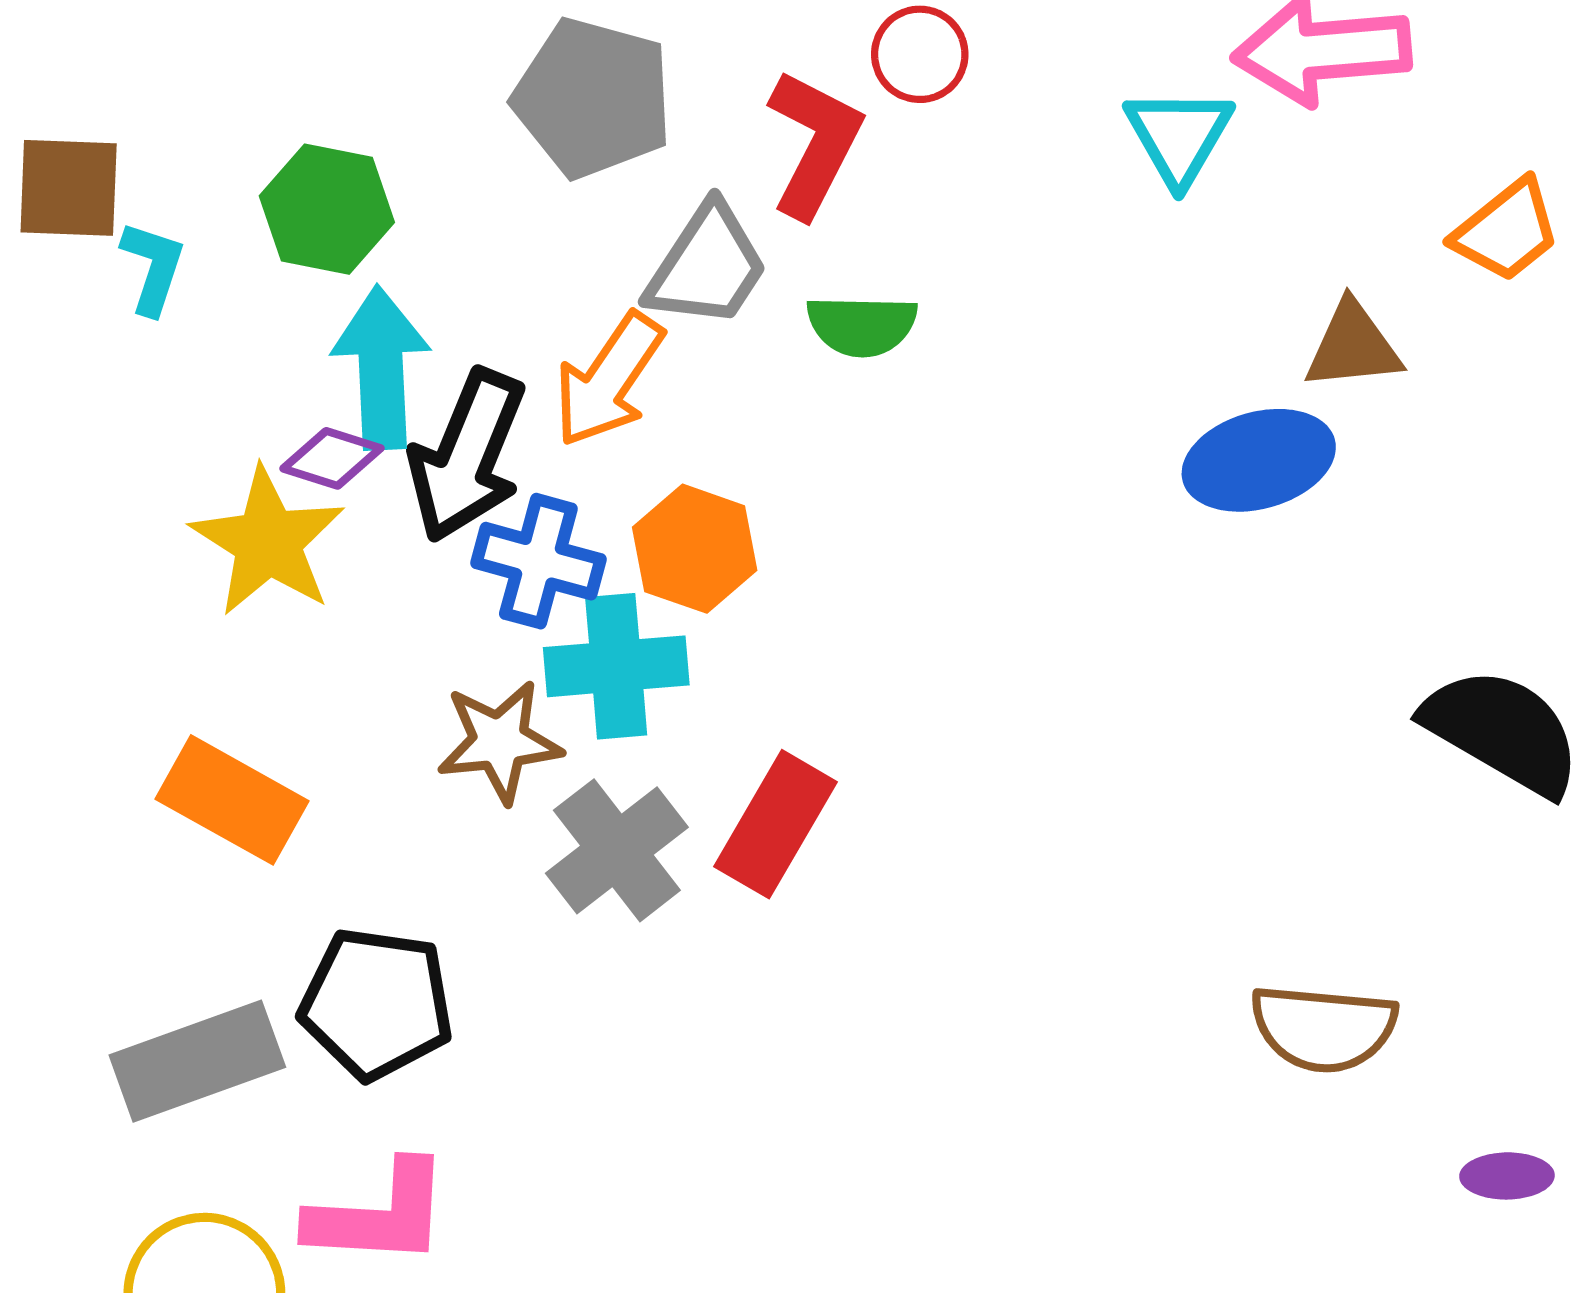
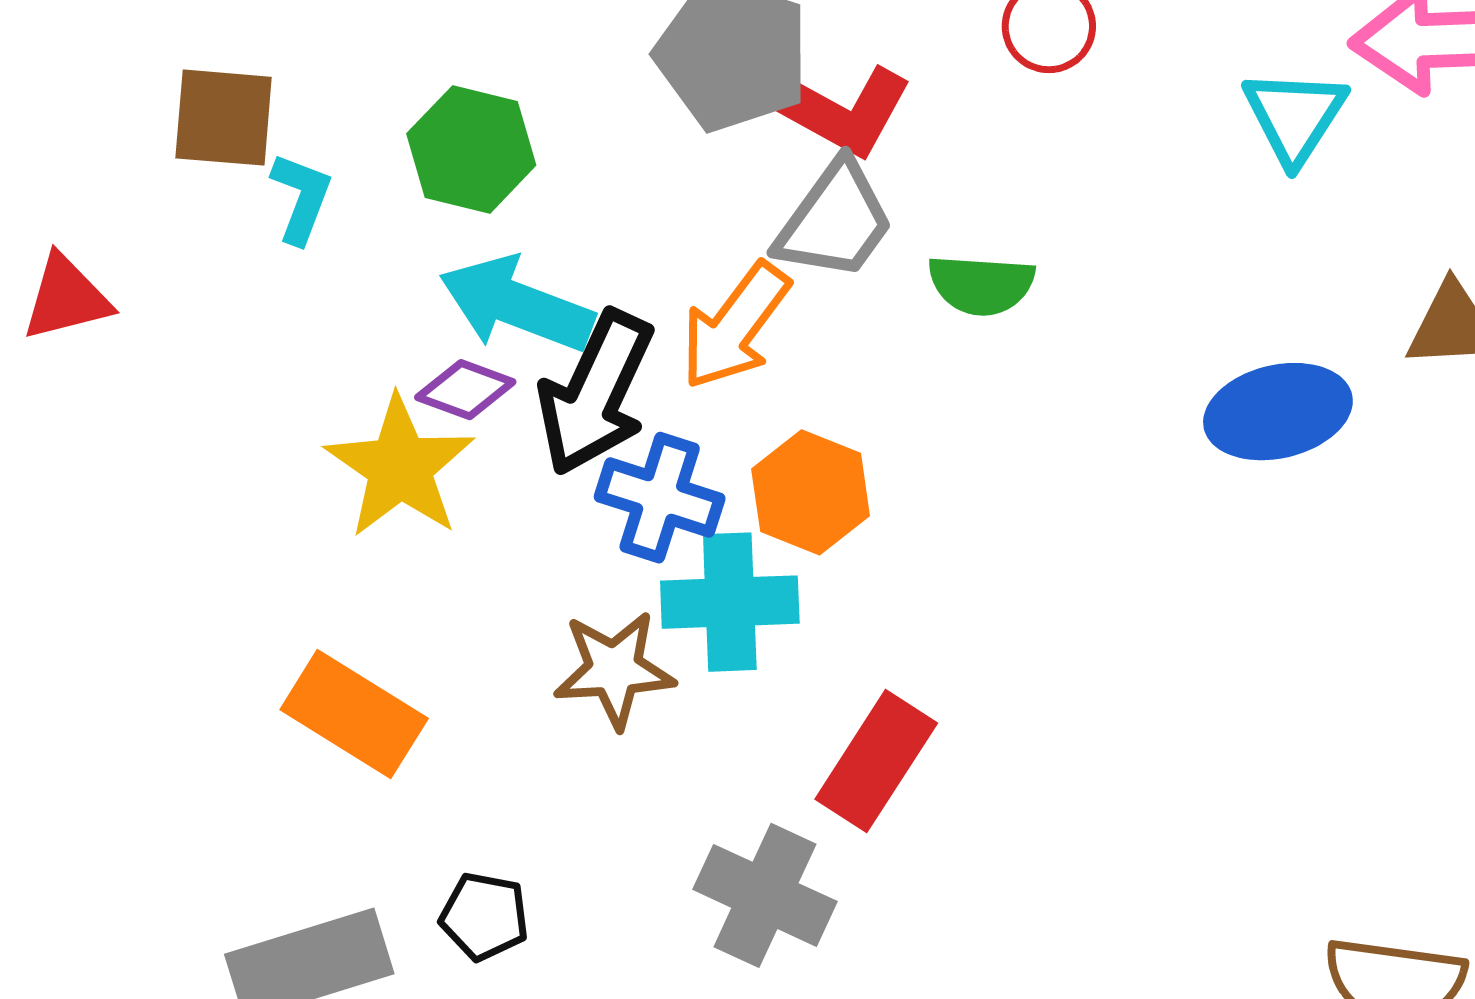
red L-shape: (814, 144) -> (840, 110), moved, turned 89
cyan arrow: (381, 368) -> (517, 305), turned -69
blue ellipse: (1259, 460) -> (1278, 412), moved
gray cross: (617, 850) -> (765, 895), moved, turned -30
black pentagon: (377, 1004) -> (484, 916), size x0.6

